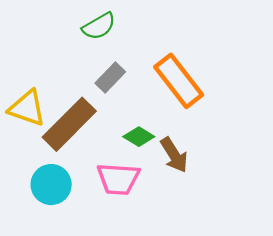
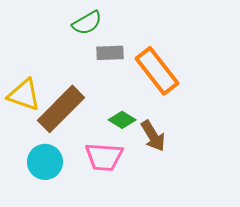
gray rectangle: (110, 77) -> (110, 53), moved, turned 44

